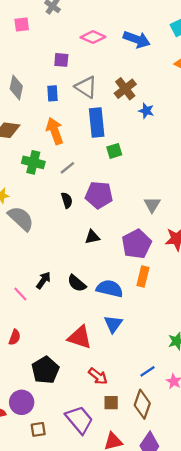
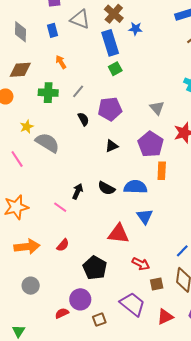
blue rectangle: (97, 123) -> (110, 43), moved
orange arrow: (55, 131) -> (61, 62), size x0.6
red semicircle: (15, 337) -> (63, 245), turned 32

